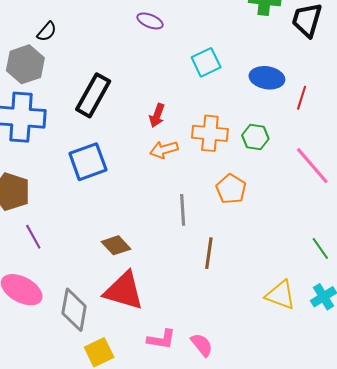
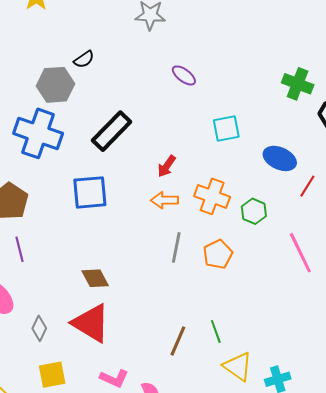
gray line: (183, 210) -> (176, 247), moved
green line: (320, 248) -> (216, 331), moved
brown line: (209, 253) -> (178, 341), moved
gray diamond: (74, 310) -> (39, 328), size x0.6

